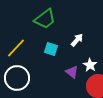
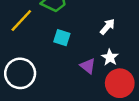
white arrow: (77, 40) -> (107, 27), moved
yellow line: (16, 48) -> (21, 20), moved

